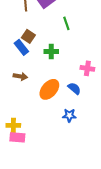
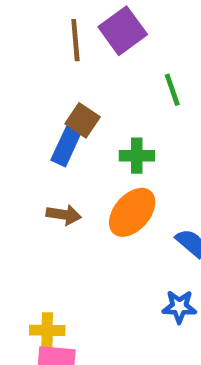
blue rectangle: (21, 47) -> (66, 146), turned 63
orange ellipse: (49, 89) -> (132, 212), moved

